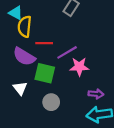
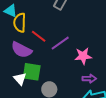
red line: (44, 43) -> (39, 36), turned 42
pink star: (79, 67) -> (83, 56), moved
green square: (45, 73) -> (32, 72), moved

